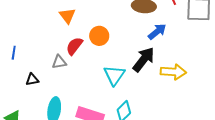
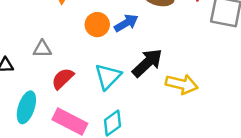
blue arrow: (157, 32) -> (126, 23), moved
red semicircle: (74, 46) -> (63, 79), moved

